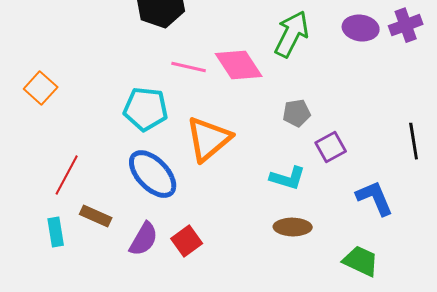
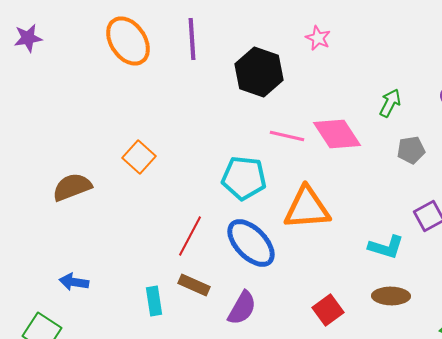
green arrow: (292, 34) -> (390, 103), size x0.6
gray pentagon: (297, 113) -> (411, 150), moved
orange triangle: (209, 139) -> (307, 208), turned 36
red line: (67, 175) -> (190, 236), moved
red square: (187, 241) -> (328, 310), moved

